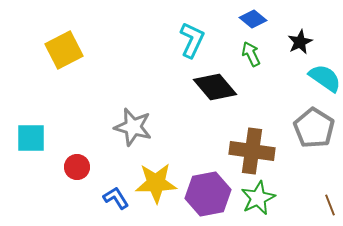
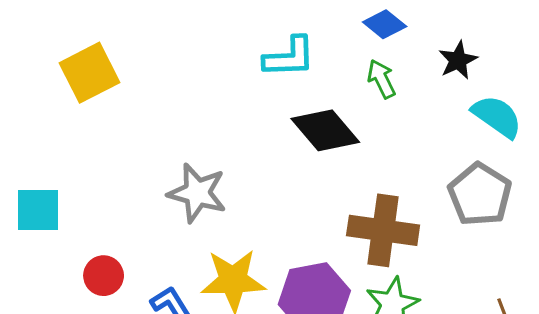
cyan L-shape: (192, 40) -> (289, 57), turned 63
red circle: (77, 167) -> (104, 276), moved

